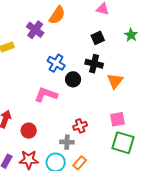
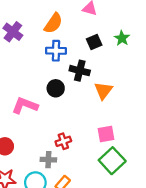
orange semicircle: (57, 15) -> (53, 23), moved
black square: (98, 38) -> (94, 42), moved
blue cross: (56, 63) -> (56, 51), moved, turned -30
green square: (123, 143) -> (112, 161), turned 30

